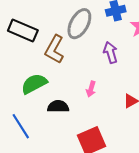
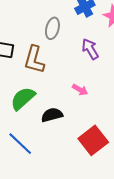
gray ellipse: (79, 24) -> (52, 28), size x0.7
pink arrow: (91, 89) -> (80, 90), turned -63

